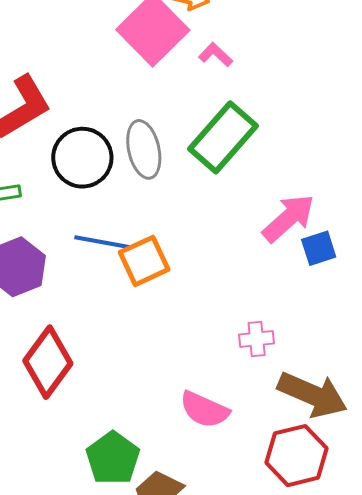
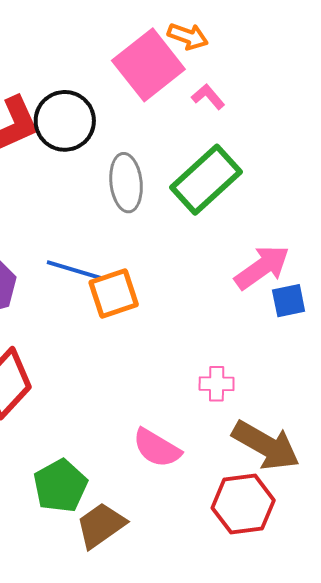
black circle: (82, 158) -> (65, 121), moved

